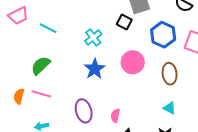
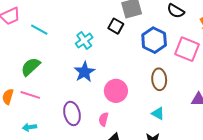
pink circle: (133, 62) -> (116, 91), moved

